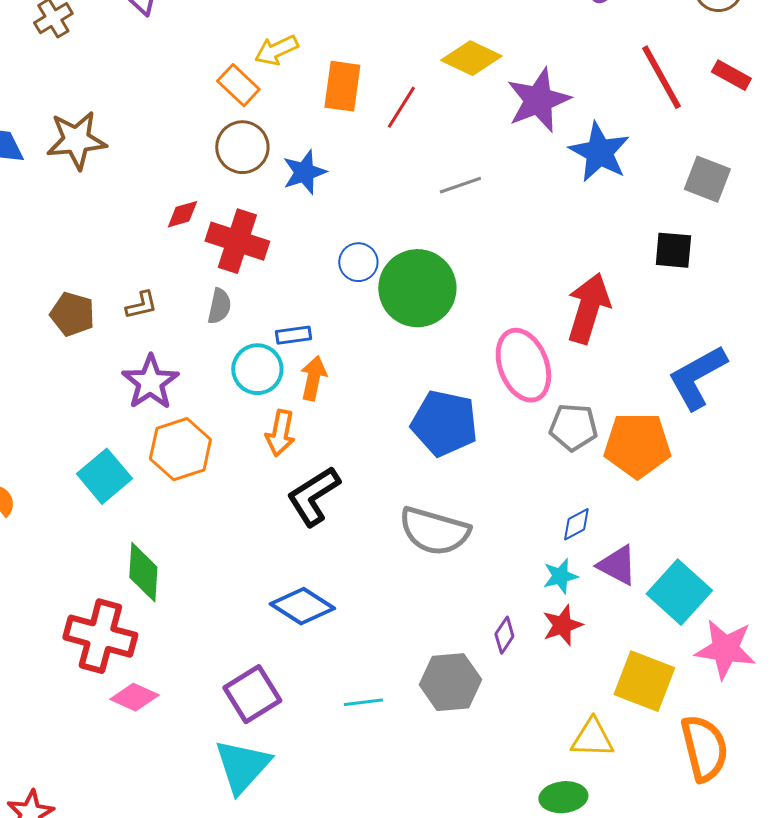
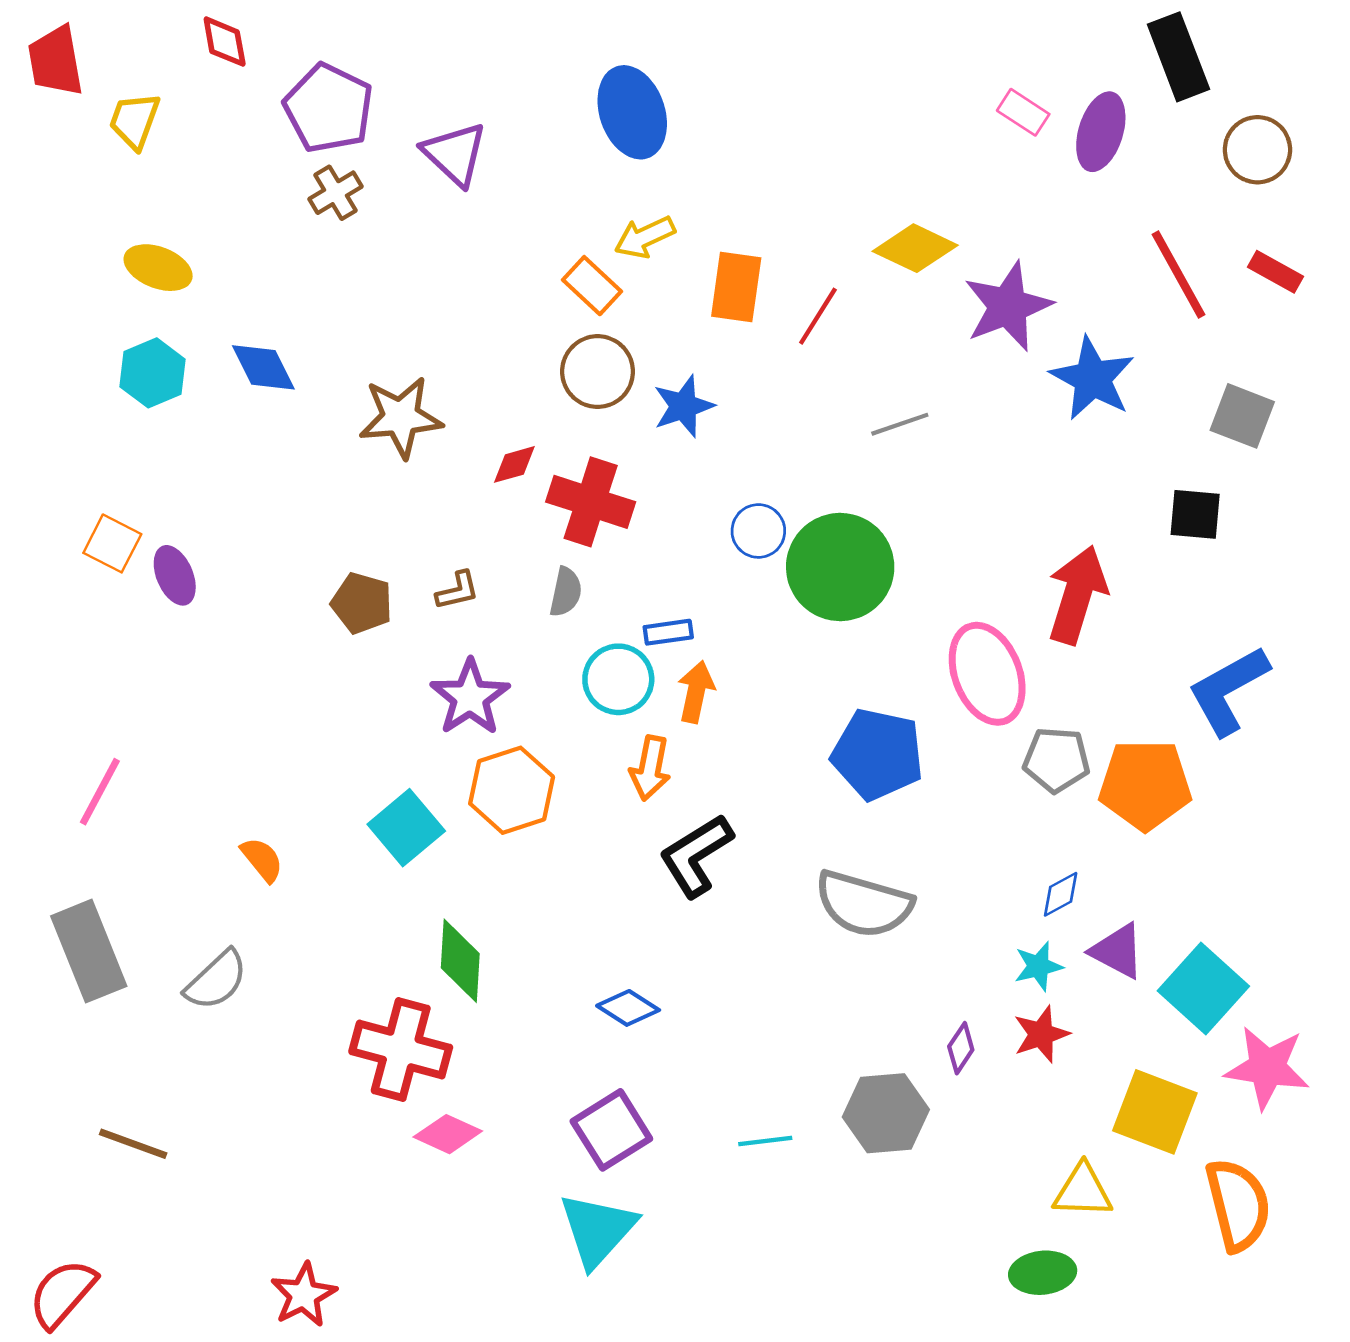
brown star: (76, 140) -> (401, 417), moved
blue diamond: (302, 606) -> (628, 1008), moved, size x0.7

